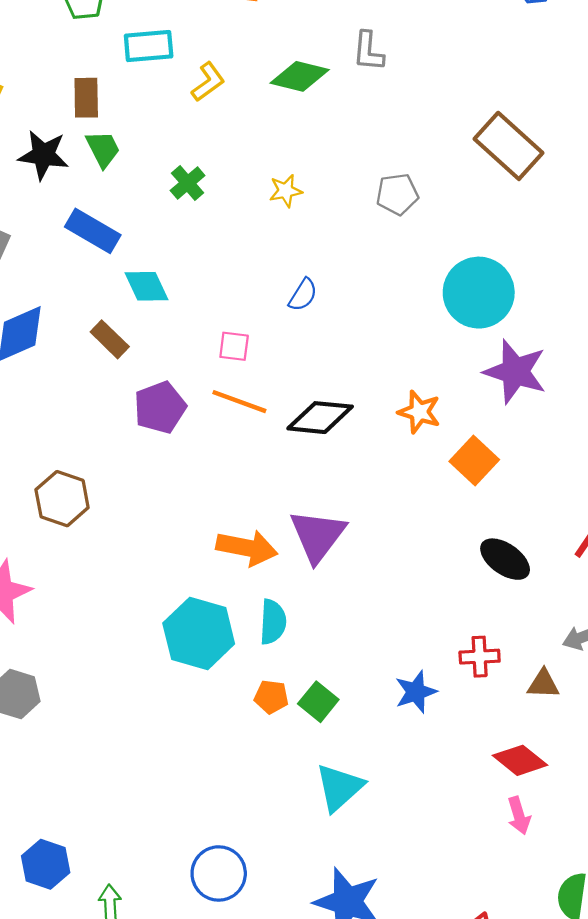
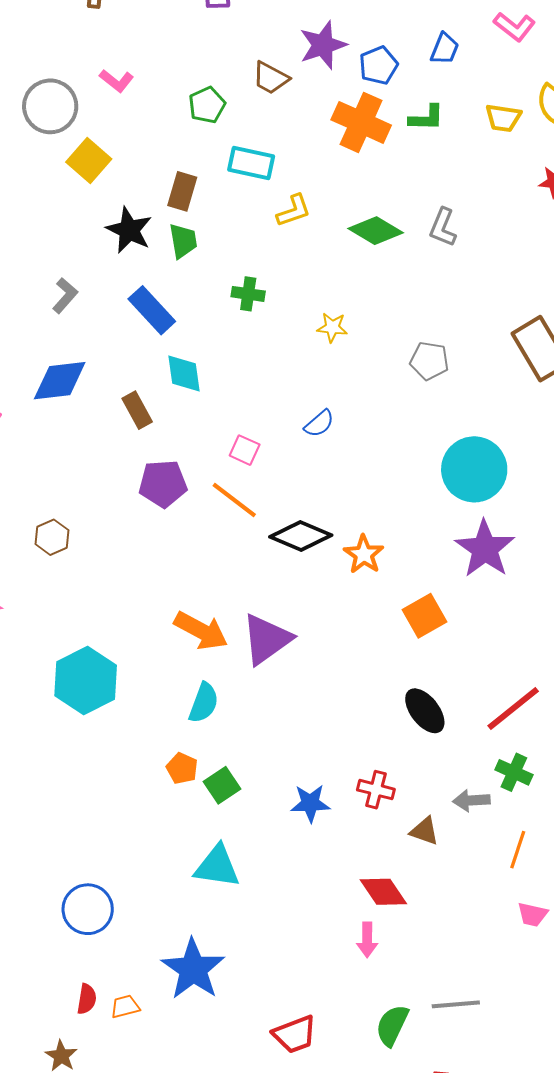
green cross: (188, 183) -> (248, 294), turned 32
orange star: (419, 412) -> (364, 554), moved
brown hexagon: (62, 499) -> (52, 537), size x0.7
cyan hexagon: (199, 633) -> (86, 681), moved
cyan triangle: (339, 787) -> (217, 866), turned 33

